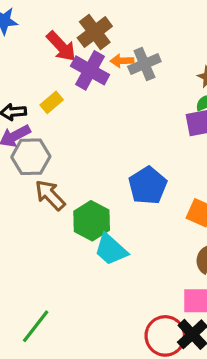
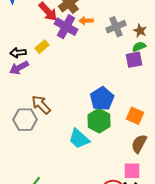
gray cross: (144, 64) -> (116, 27), moved
gray hexagon: (31, 157) -> (25, 120), moved
green hexagon: (92, 221) -> (99, 121), moved

